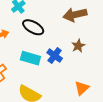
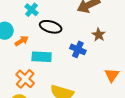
cyan rectangle: (30, 58) -> (42, 57), moved

